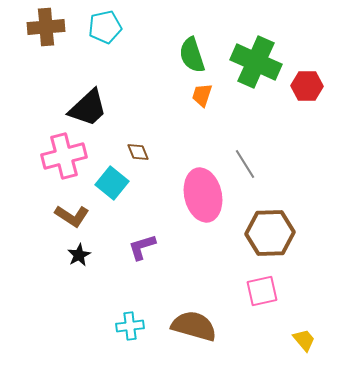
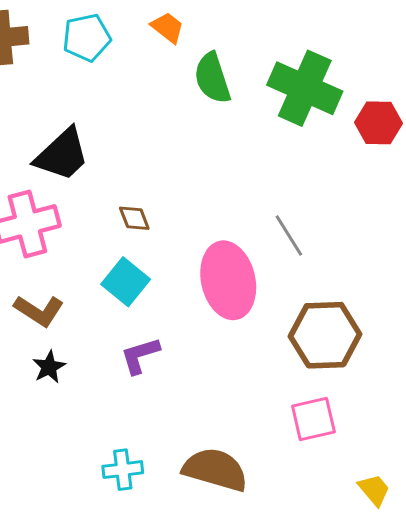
orange trapezoid: (202, 95) -> (168, 27), moved, turned 110
cyan square: (112, 183) -> (126, 282), moved

